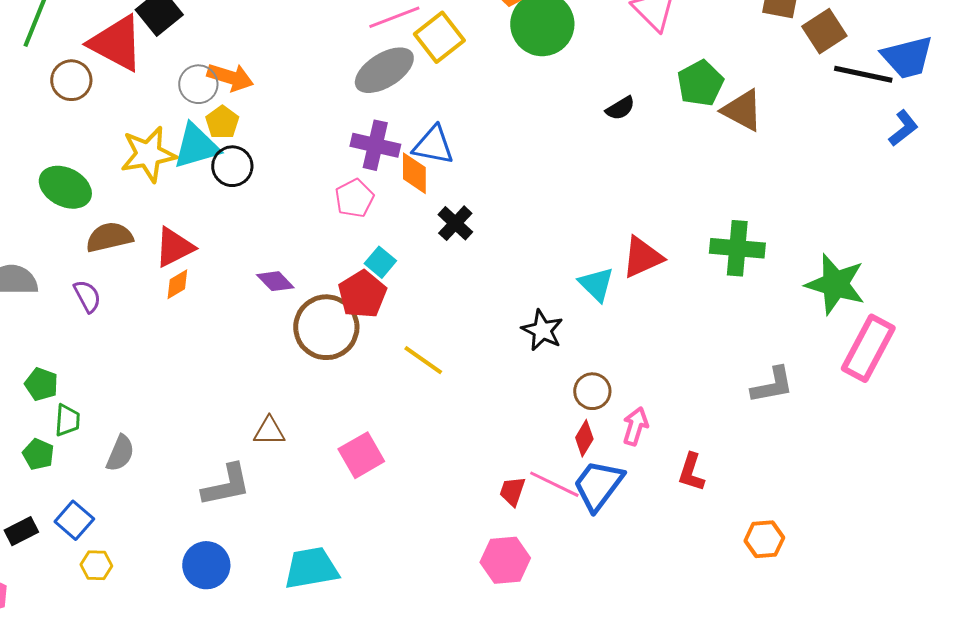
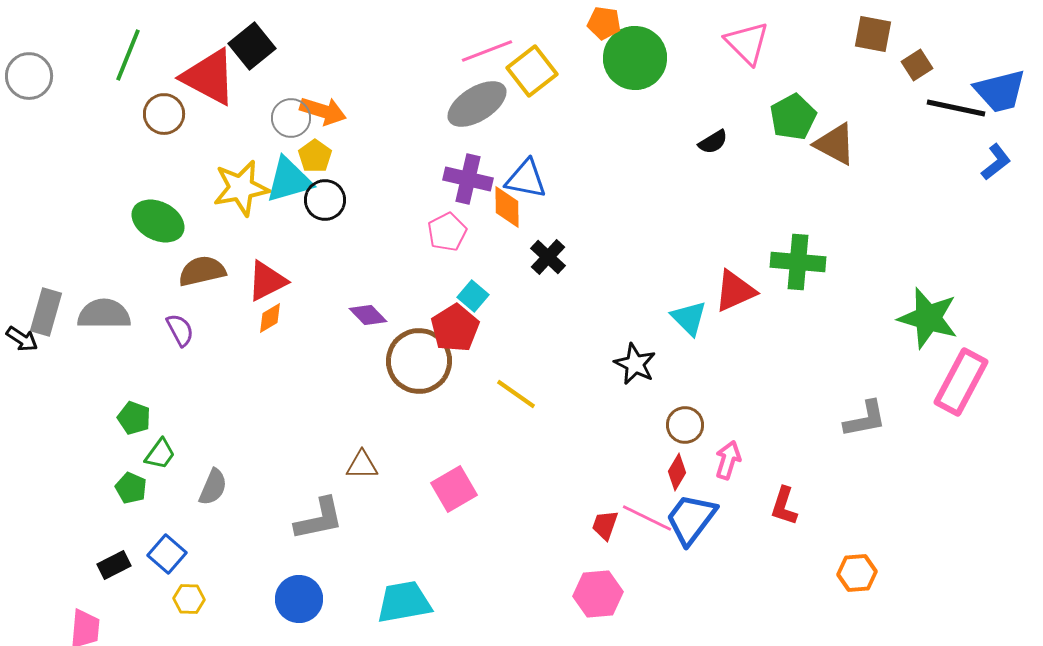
brown square: (824, 31) -> (917, 65), size x0.7
green cross: (737, 248) -> (798, 262), moved
green trapezoid: (67, 420) -> (160, 454), turned 32

